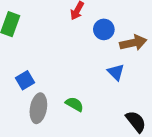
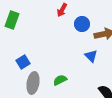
green semicircle: (74, 104) -> (60, 80), turned -56

